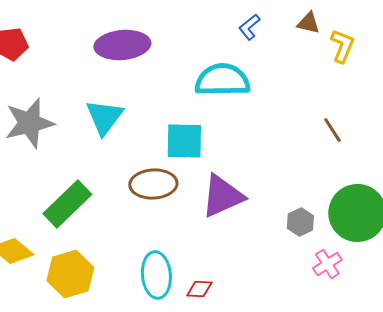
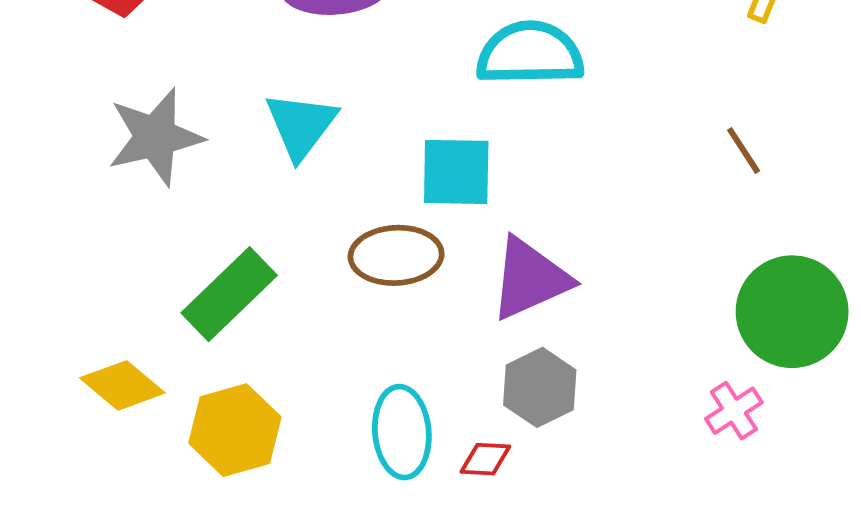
gray hexagon: (300, 222) -> (540, 387), moved, size x1.4

